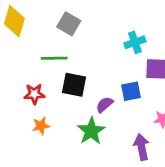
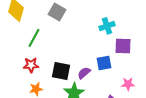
green line: (54, 58) -> (34, 38), moved, turned -60
black square: (74, 85) -> (61, 71), moved

